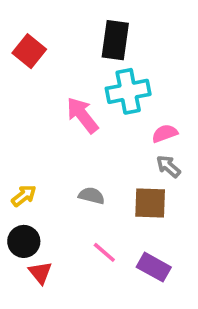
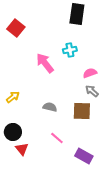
black rectangle: (115, 40) -> (77, 14), moved
cyan cross: (128, 91) -> (70, 50), size x0.6
yellow arrow: (24, 196) -> (13, 97), moved
purple rectangle: (154, 267) -> (84, 156), moved

